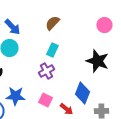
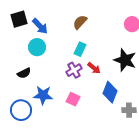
red arrow: (66, 109) -> (94, 68), moved

